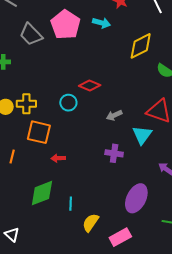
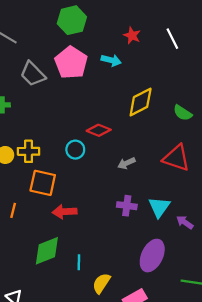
yellow diamond: (141, 46) -> (141, 102), moved
cyan triangle: (142, 135) -> (159, 207), moved
red arrow: (58, 158) -> (65, 212), size x1.5

